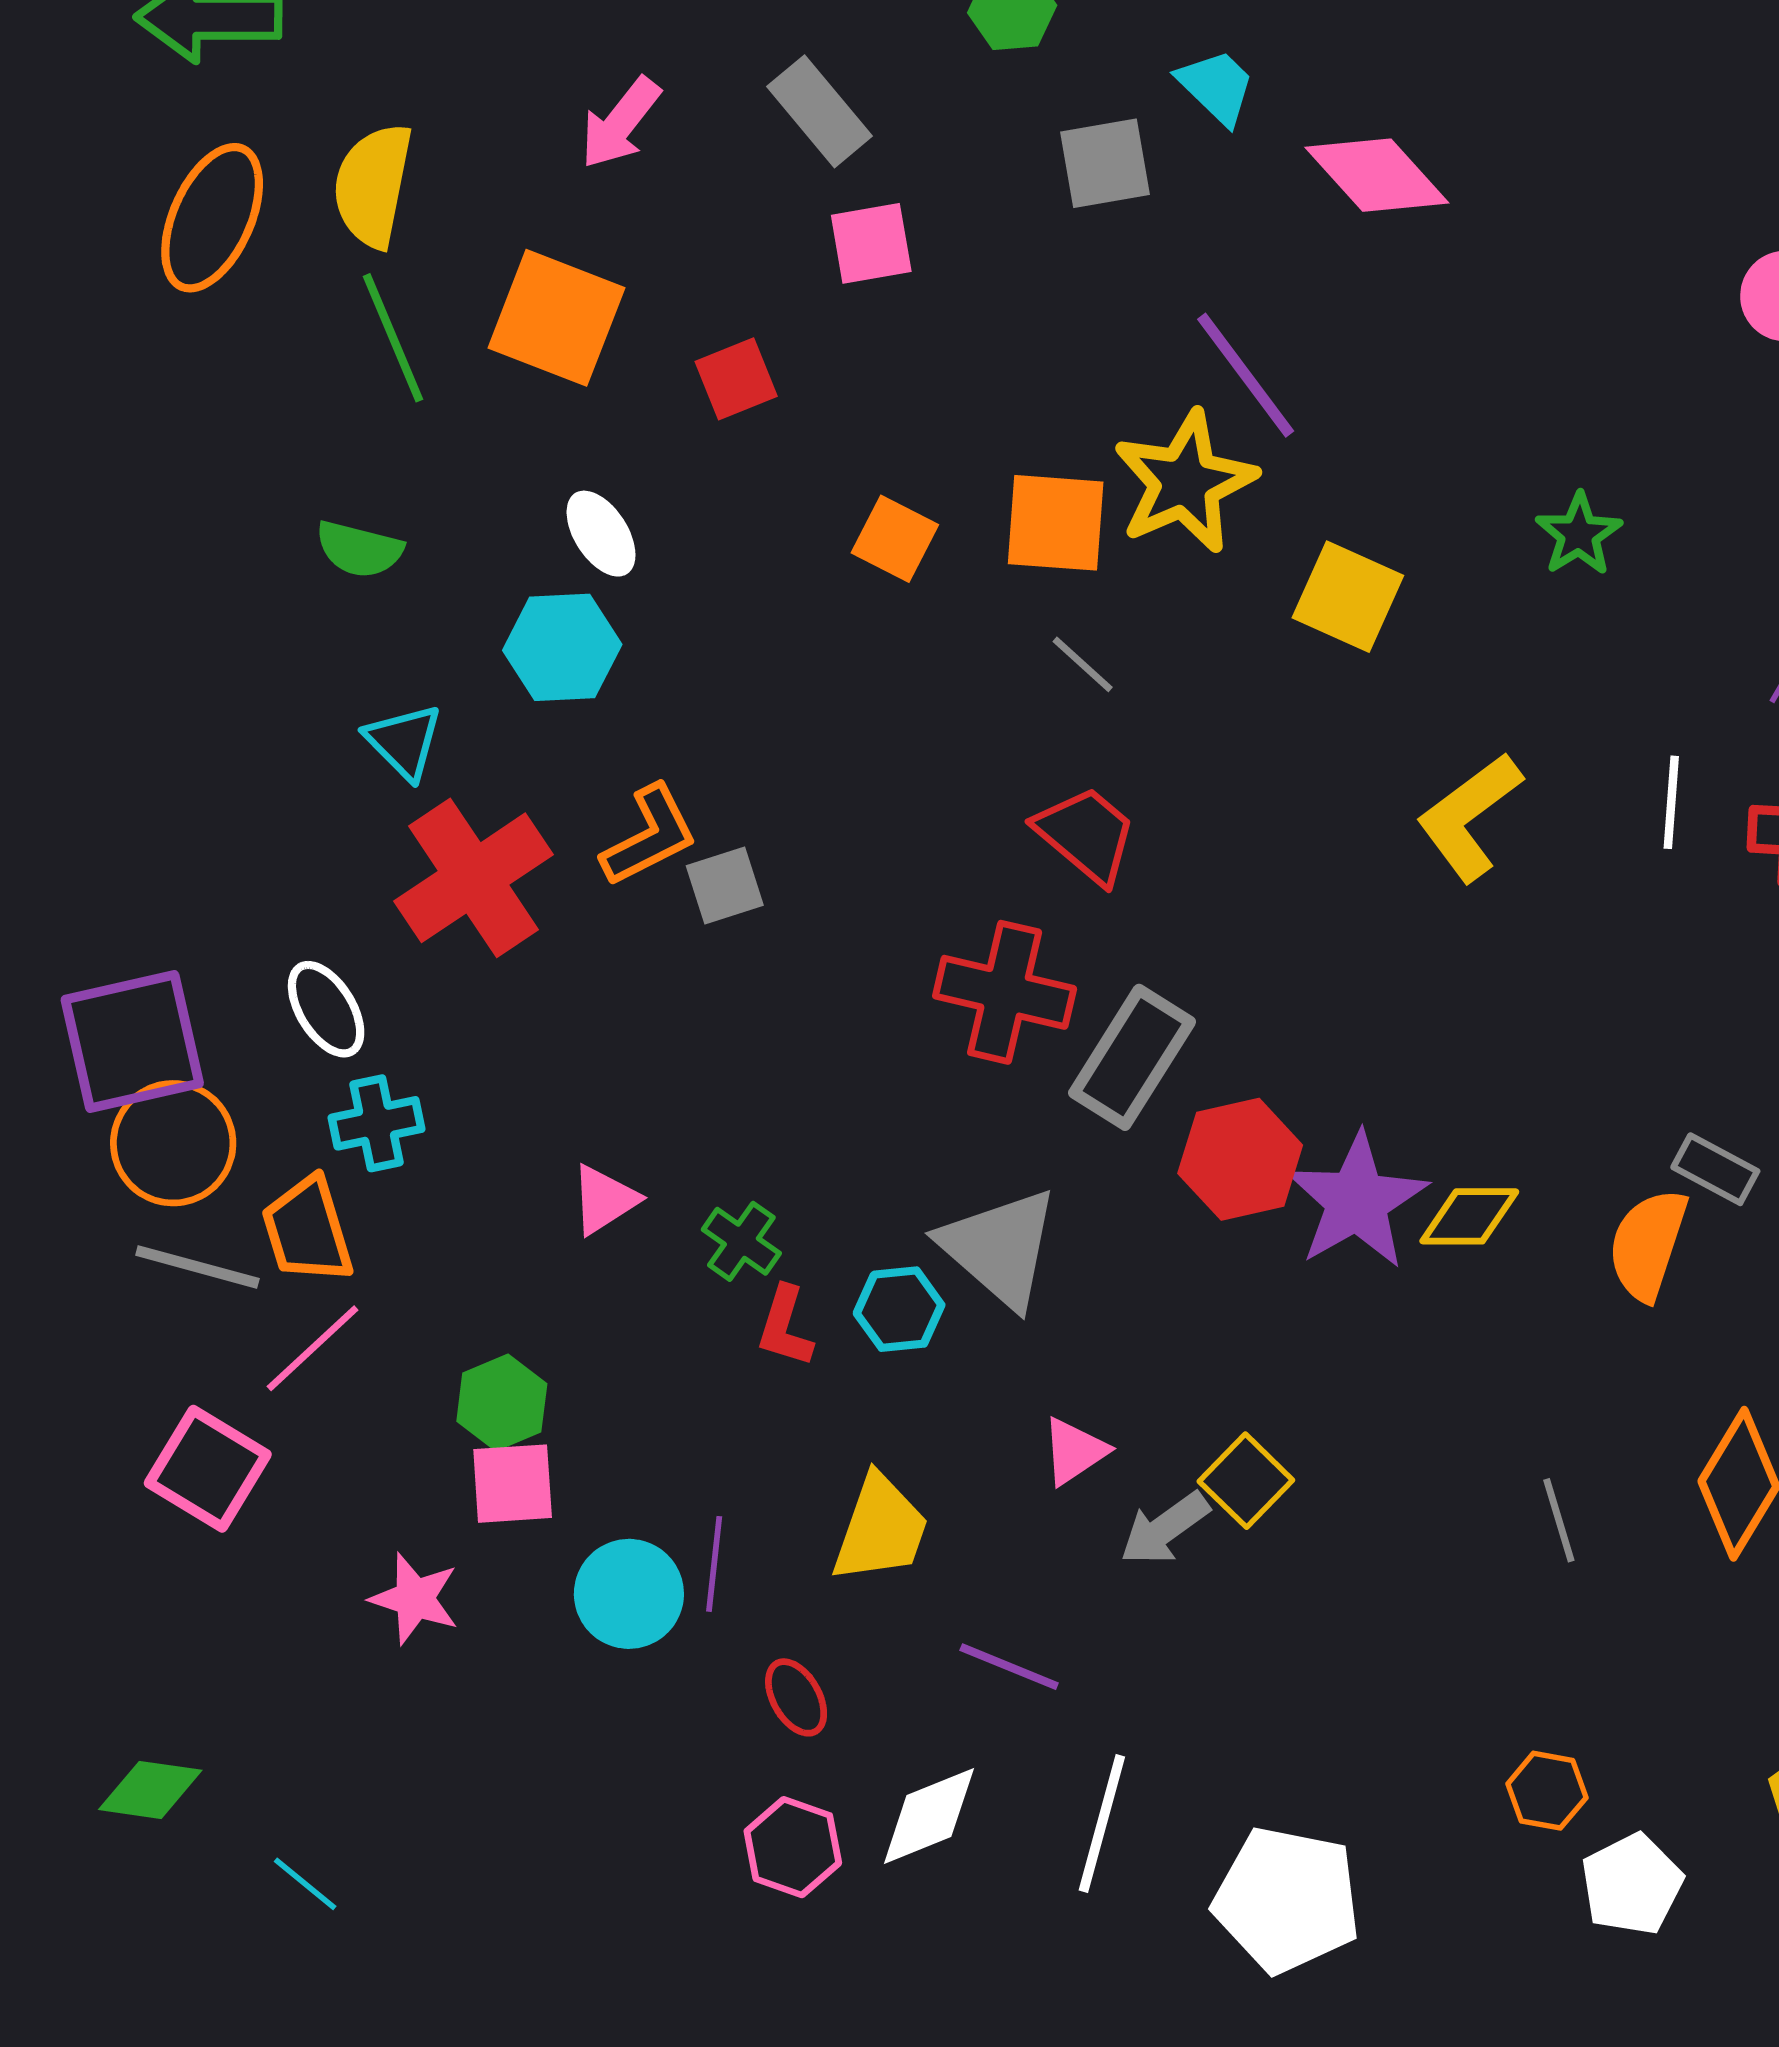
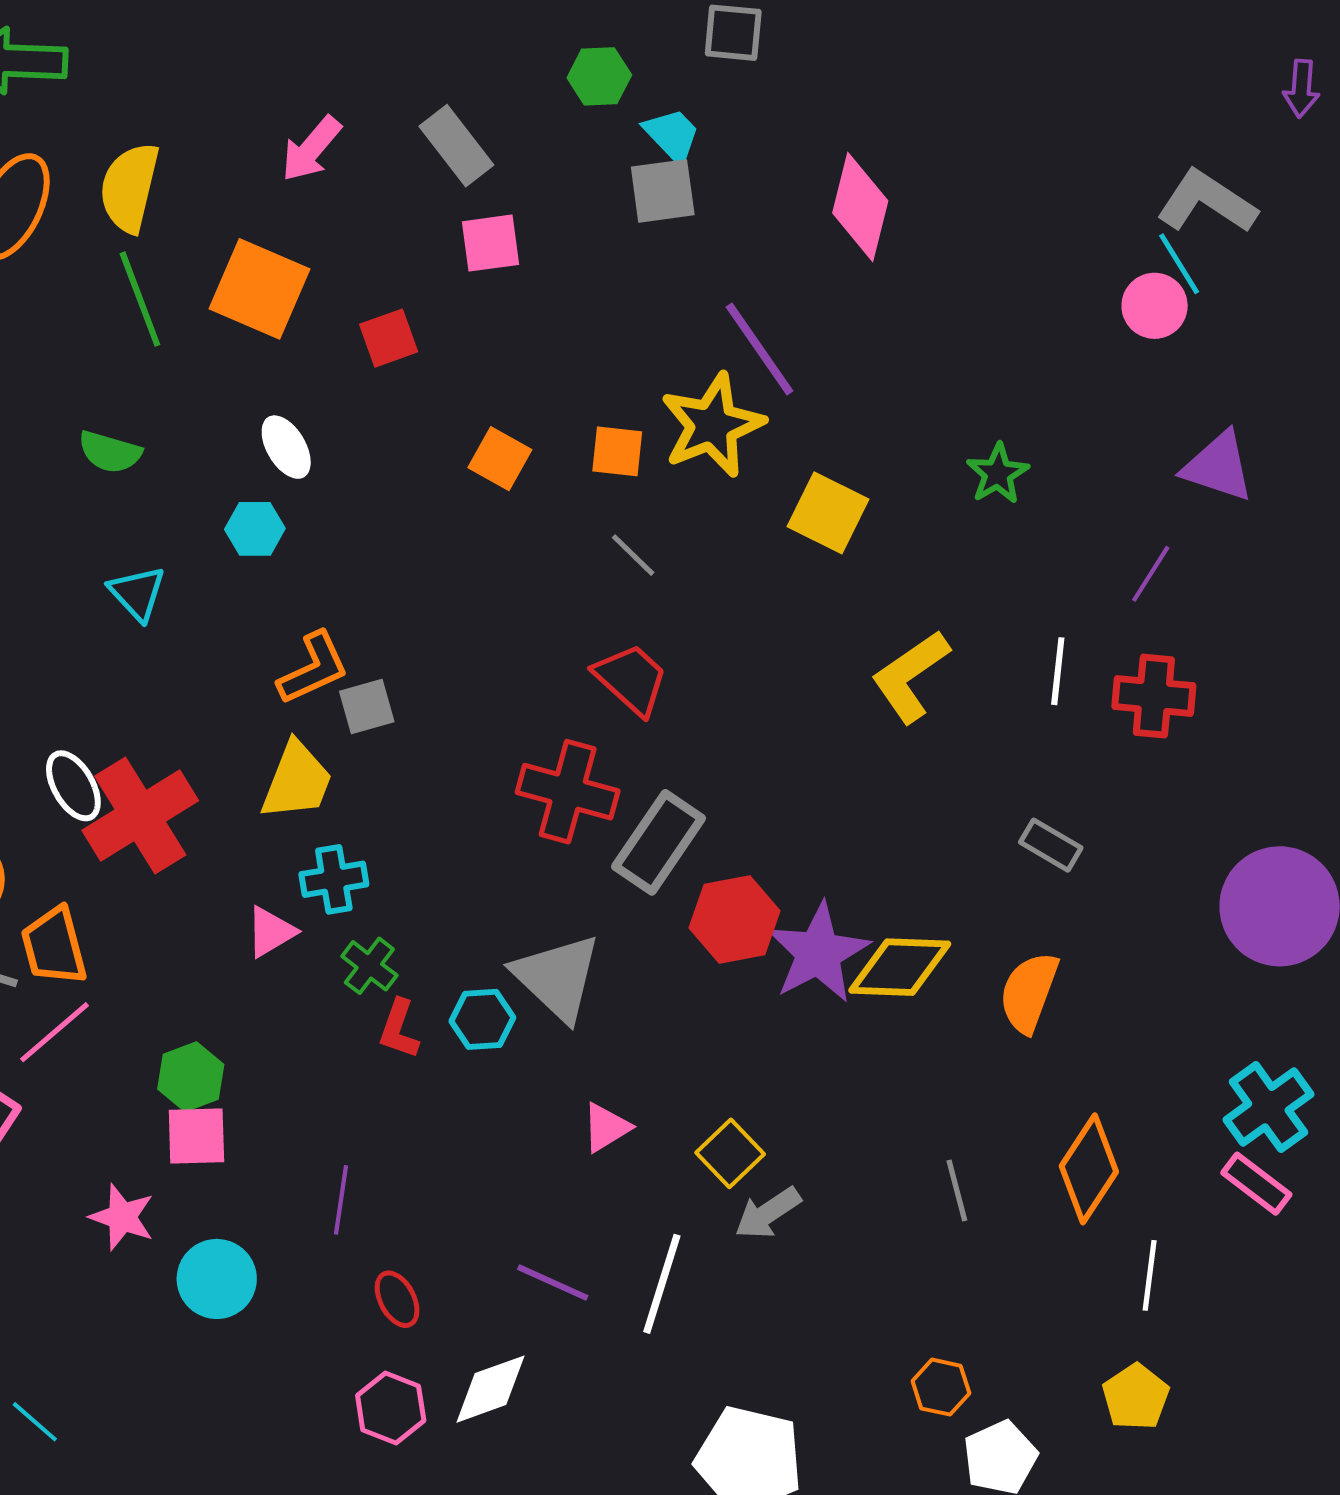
cyan trapezoid: (1216, 87) -> (672, 135), moved
pink diamond: (1377, 175) -> (860, 207), turned 54
orange square: (1056, 523) -> (617, 451), size x0.7
cyan hexagon: (562, 647) -> (255, 529), size x0.7
red cross: (473, 878) -> (140, 816), moved
cyan cross: (376, 1123) -> (334, 879), moved
gray rectangle: (1715, 1169) -> (1051, 845), moved
yellow diamond: (1469, 1216) -> (900, 967), size x1.4
gray arrow: (1165, 1528) -> (768, 1213), moved
yellow trapezoid: (880, 1529) -> (297, 781), moved
cyan circle: (629, 1594) -> (217, 1279), moved
white line: (1102, 1823) -> (662, 1284), moved

